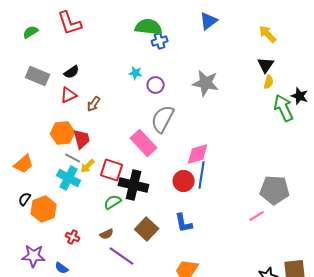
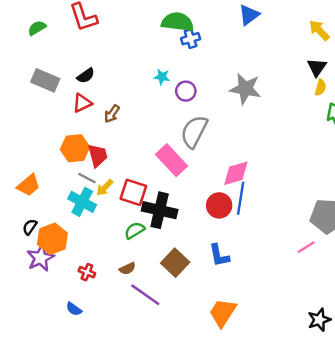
purple star: (34, 256) -> (40, 258), moved, turned -30

